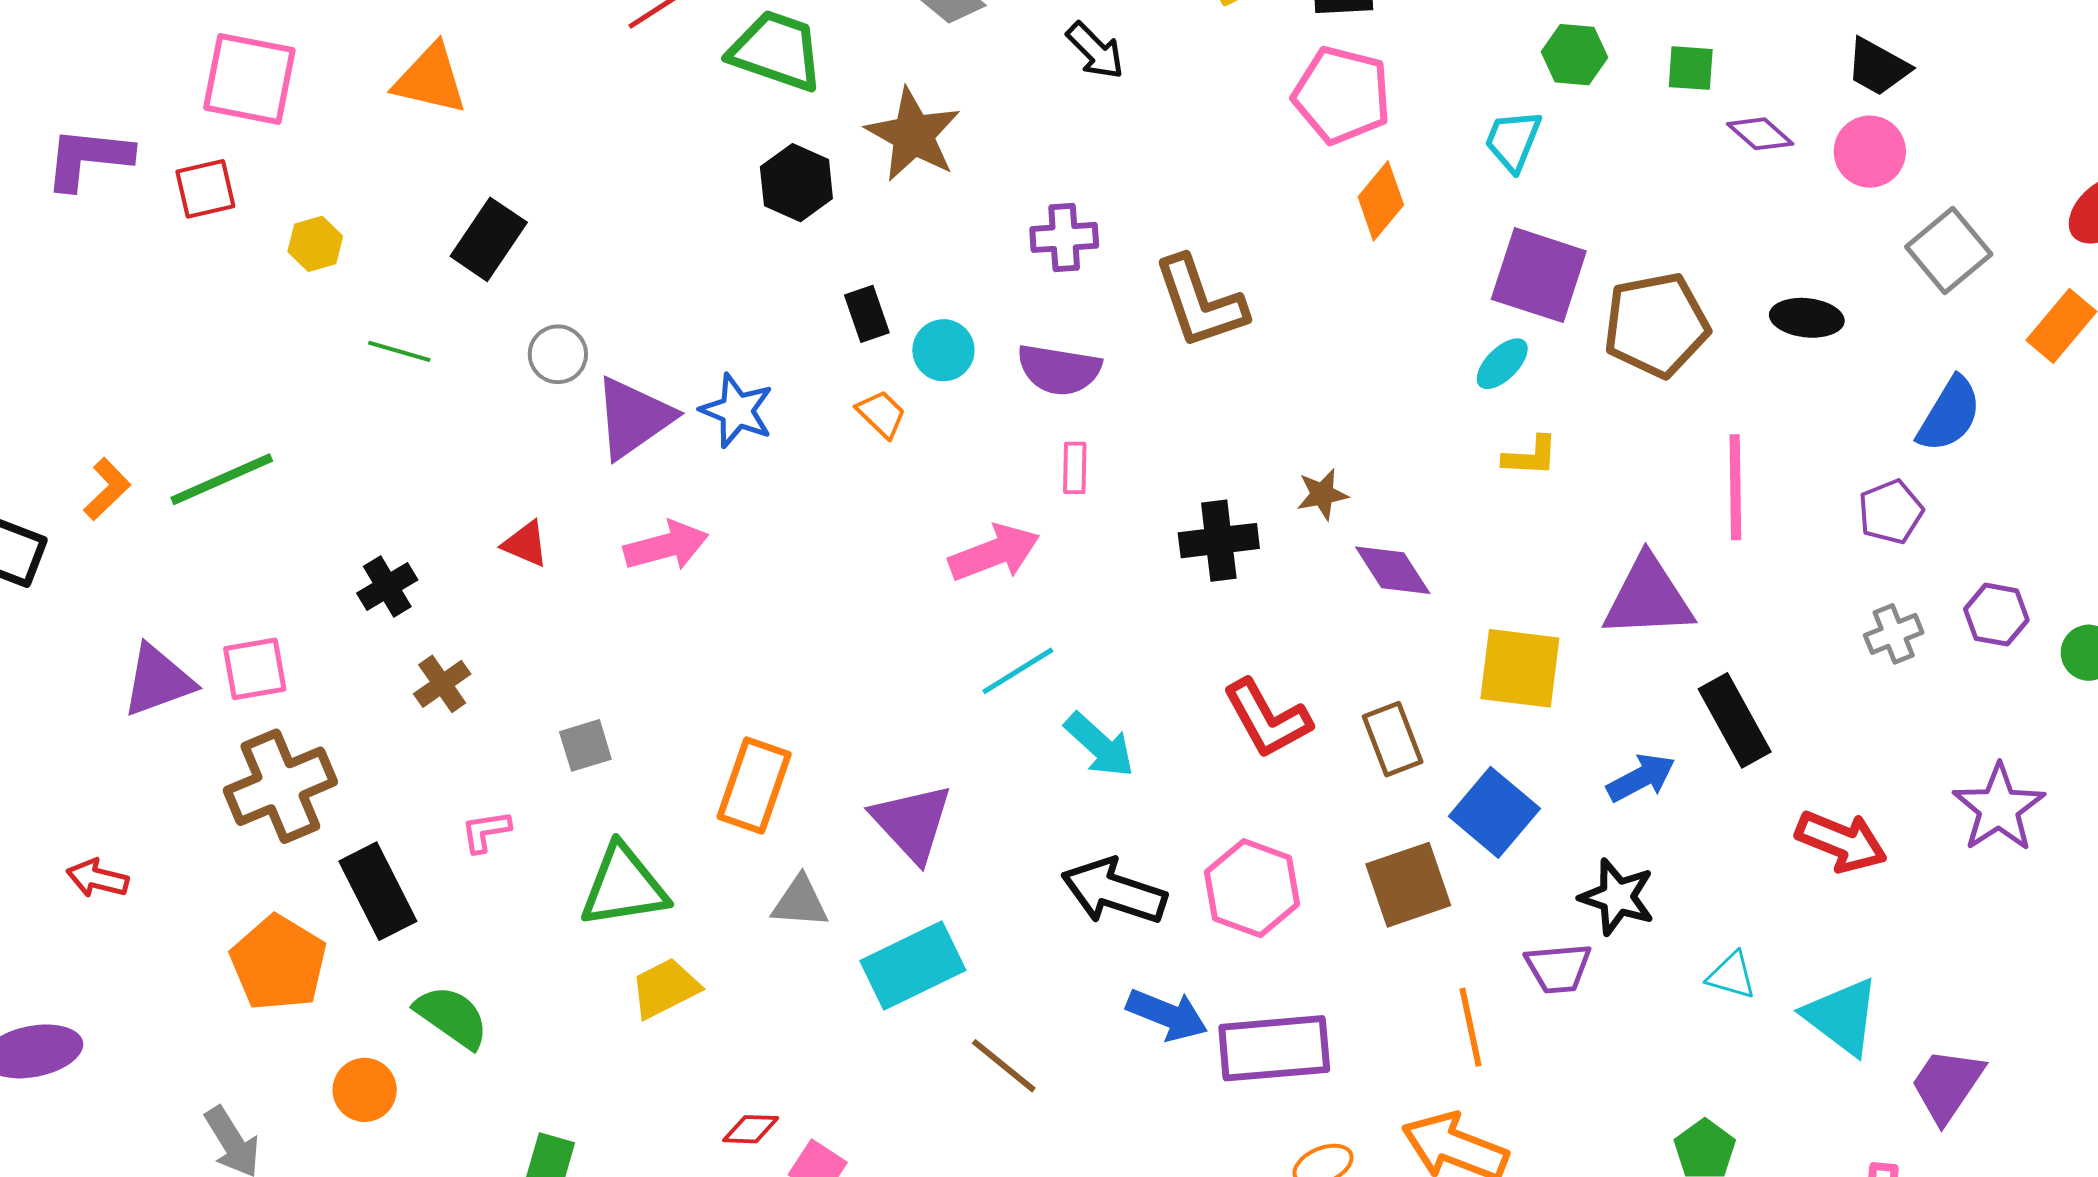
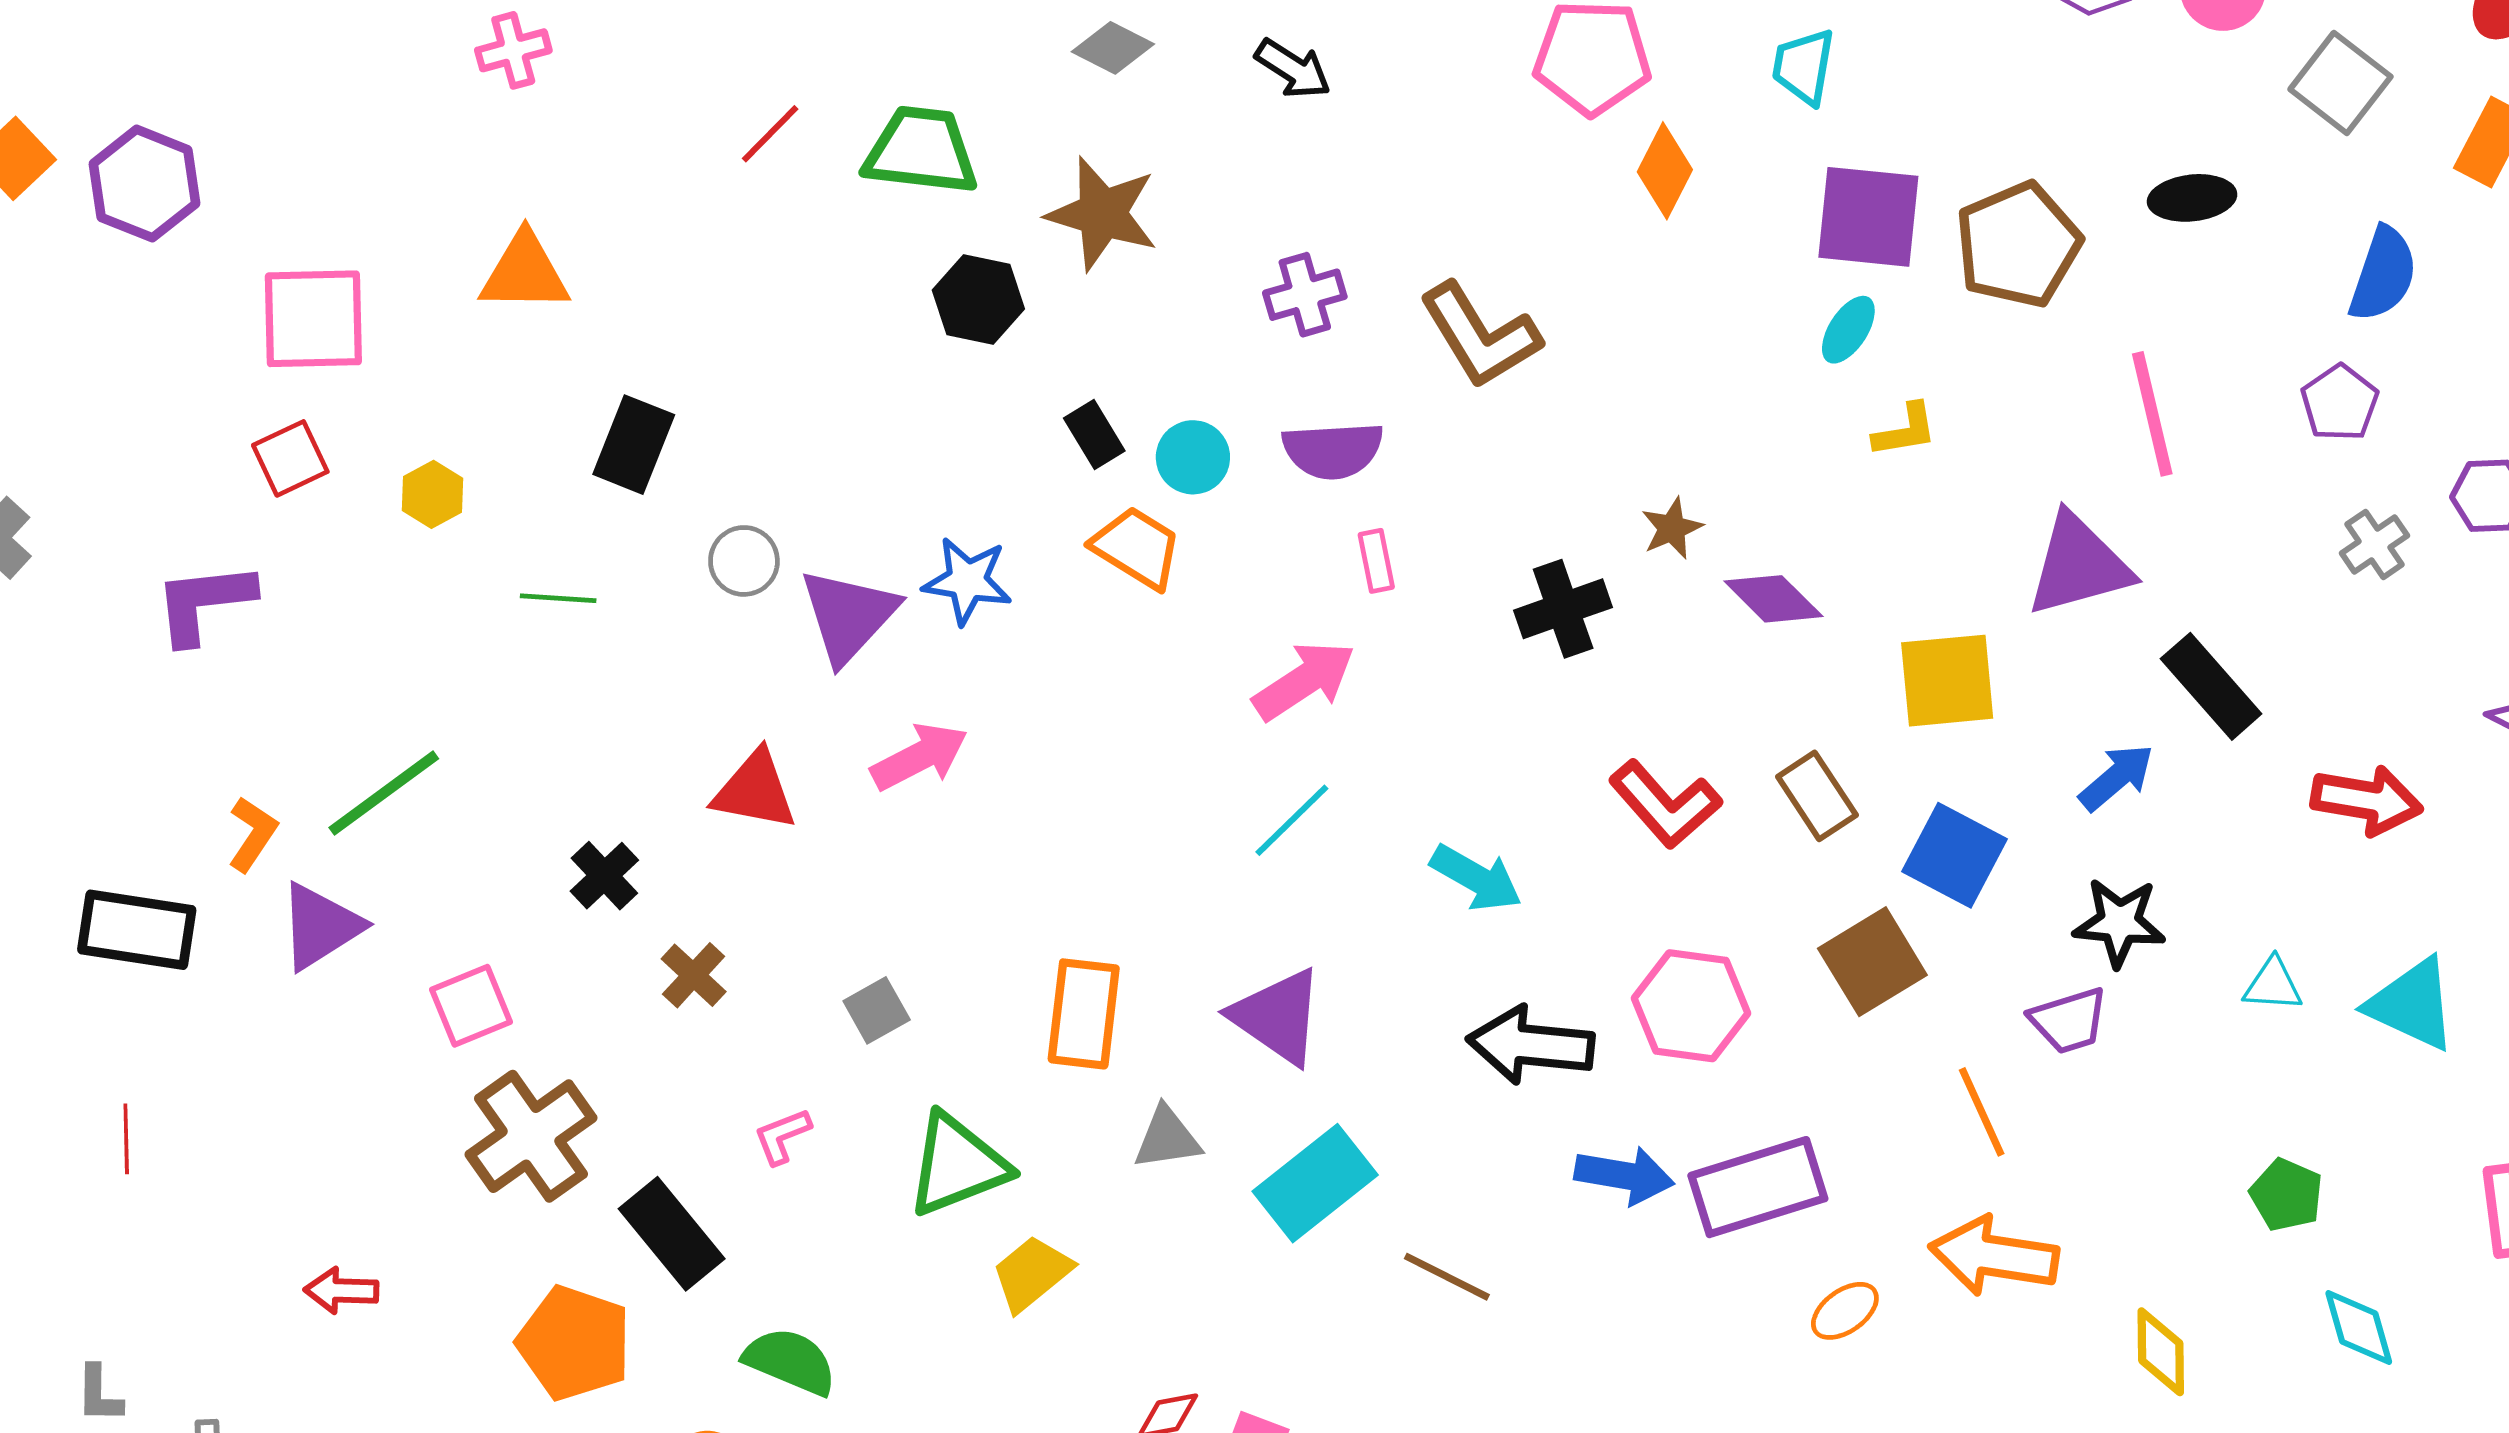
purple L-shape: (88, 158) -> (204, 603), moved
orange trapezoid: (881, 414) -> (1137, 548), size x1.5
red triangle: (526, 544) -> (755, 791), size x1.5
cyan line: (1018, 671) -> (1292, 820), moved
purple triangle: (158, 681) -> (320, 926), moved

